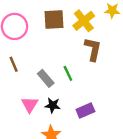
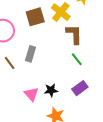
green line: (68, 73) -> (77, 59), moved
gray rectangle: (46, 78) -> (30, 54), moved, turned 70

